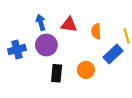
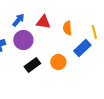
blue arrow: (41, 22) -> (18, 20), turned 56
black rectangle: (57, 73) -> (32, 65), turned 49

